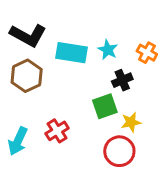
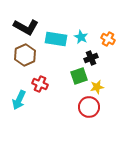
red cross: (57, 131) -> (40, 84), moved, turned -35

